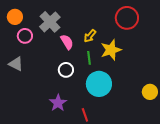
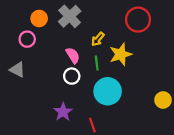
orange circle: (15, 17) -> (39, 18), moved
gray cross: (50, 22) -> (70, 16), moved
pink semicircle: (67, 42) -> (73, 55), moved

